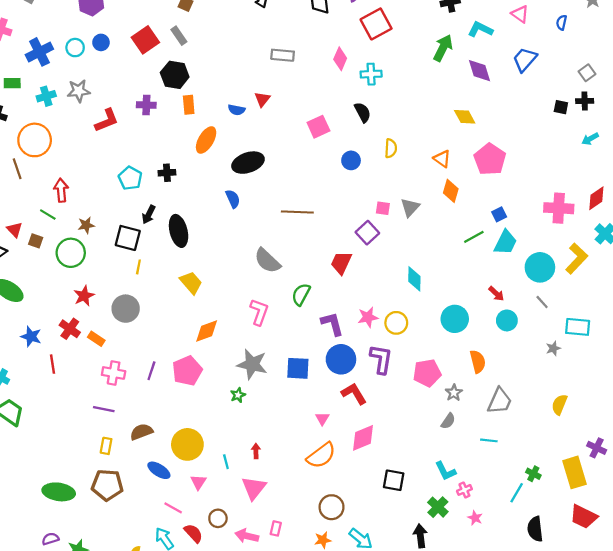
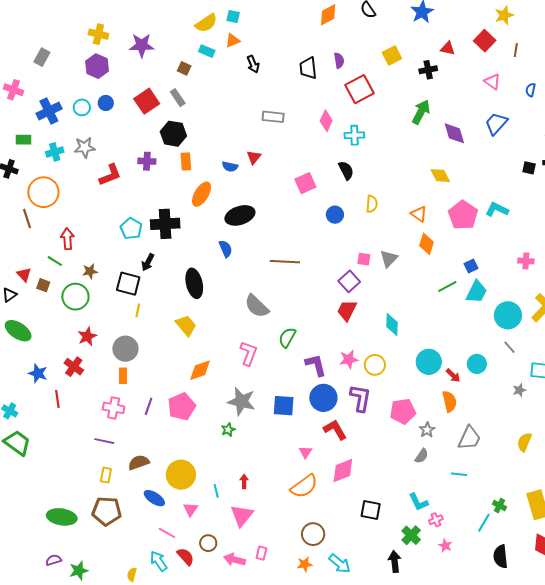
cyan L-shape: (480, 29) -> (497, 209), moved
black cross: (167, 173) -> (165, 224), size x1.8
pink cross: (559, 208) -> (526, 261), size x0.6
black ellipse: (179, 231) -> (194, 283), moved
red trapezoid: (341, 263) -> (347, 310), moved
red arrow: (496, 294) -> (453, 375), moved
orange rectangle: (96, 339) -> (123, 376), moved, turned 56

